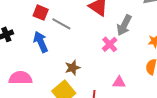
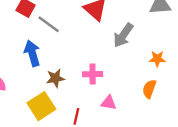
blue arrow: (41, 42) -> (32, 53), moved
pink cross: (110, 44) -> (93, 74), moved, turned 35

